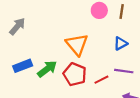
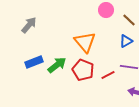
brown line: (122, 11) -> (129, 20), moved, turned -56

